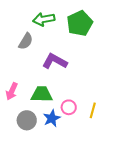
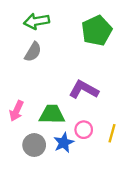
green arrow: (44, 19) -> (37, 21), moved
purple L-shape: (55, 61) -> (84, 90), moved

